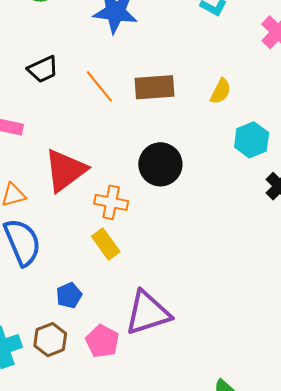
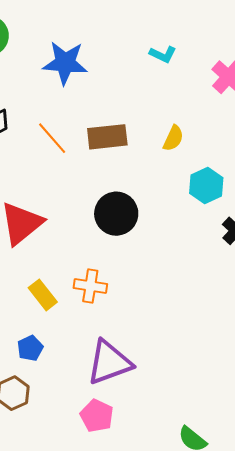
orange cross: (111, 202) -> (90, 286), moved
yellow rectangle: (106, 244) -> (43, 295), moved
pink pentagon: (102, 341) -> (97, 416), moved

